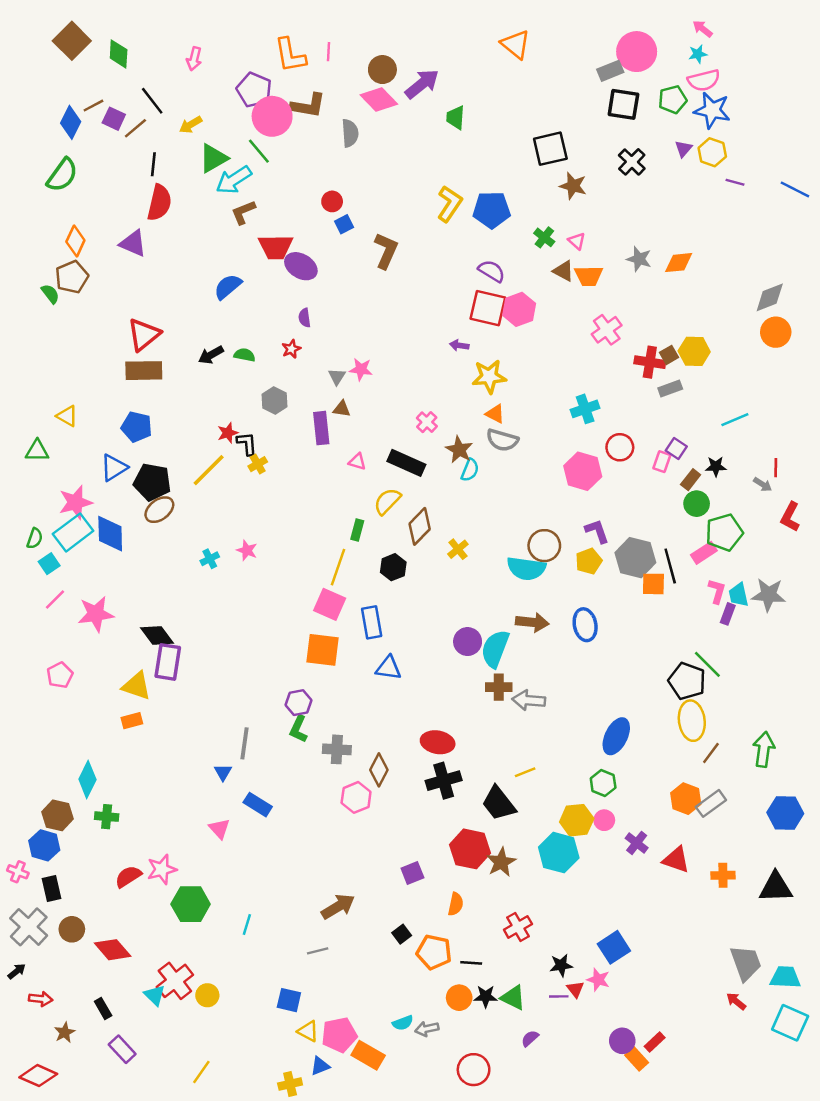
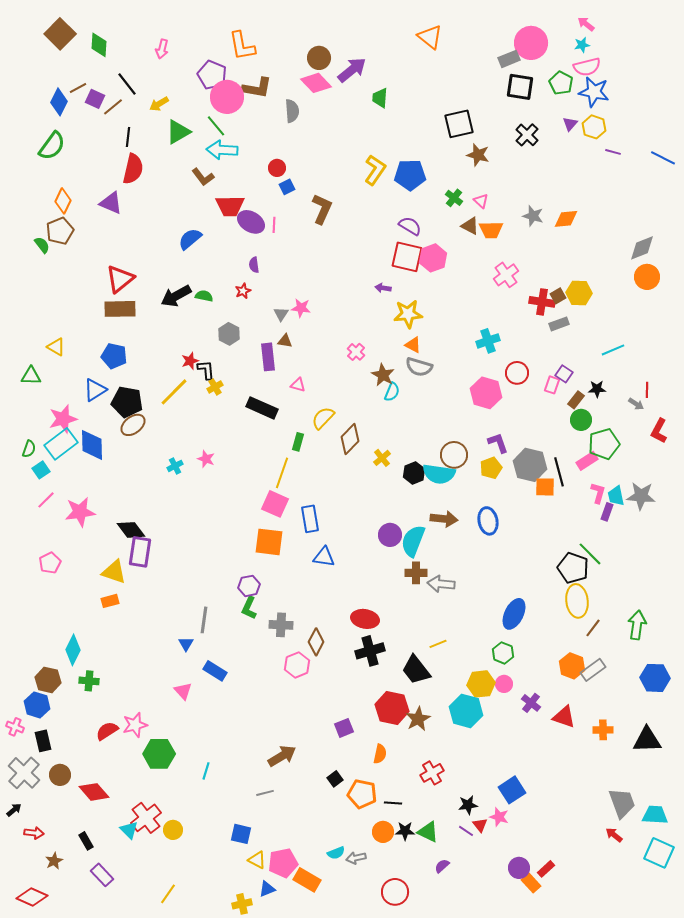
pink line: (328, 52) -> (274, 225), moved
green pentagon: (673, 100) -> (561, 83), turned -30
cyan arrow: (234, 180) -> (222, 150), moved, turned 36
brown L-shape: (243, 212) -> (203, 177), turned -105
black arrow: (211, 355) -> (176, 296), size x1.4
black rectangle: (406, 463) -> (262, 408), moved
black hexagon: (393, 567) -> (414, 473), moved
purple line: (559, 996) -> (466, 831), turned 35

